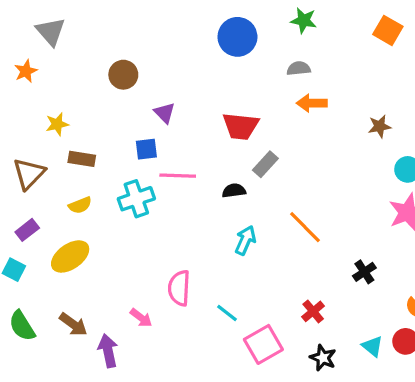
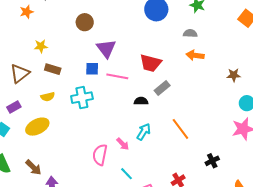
purple triangle: (165, 113) -> (106, 49), size x1.5
pink line: (178, 176) -> (117, 76), moved
pink arrow: (141, 318) -> (123, 144), moved

